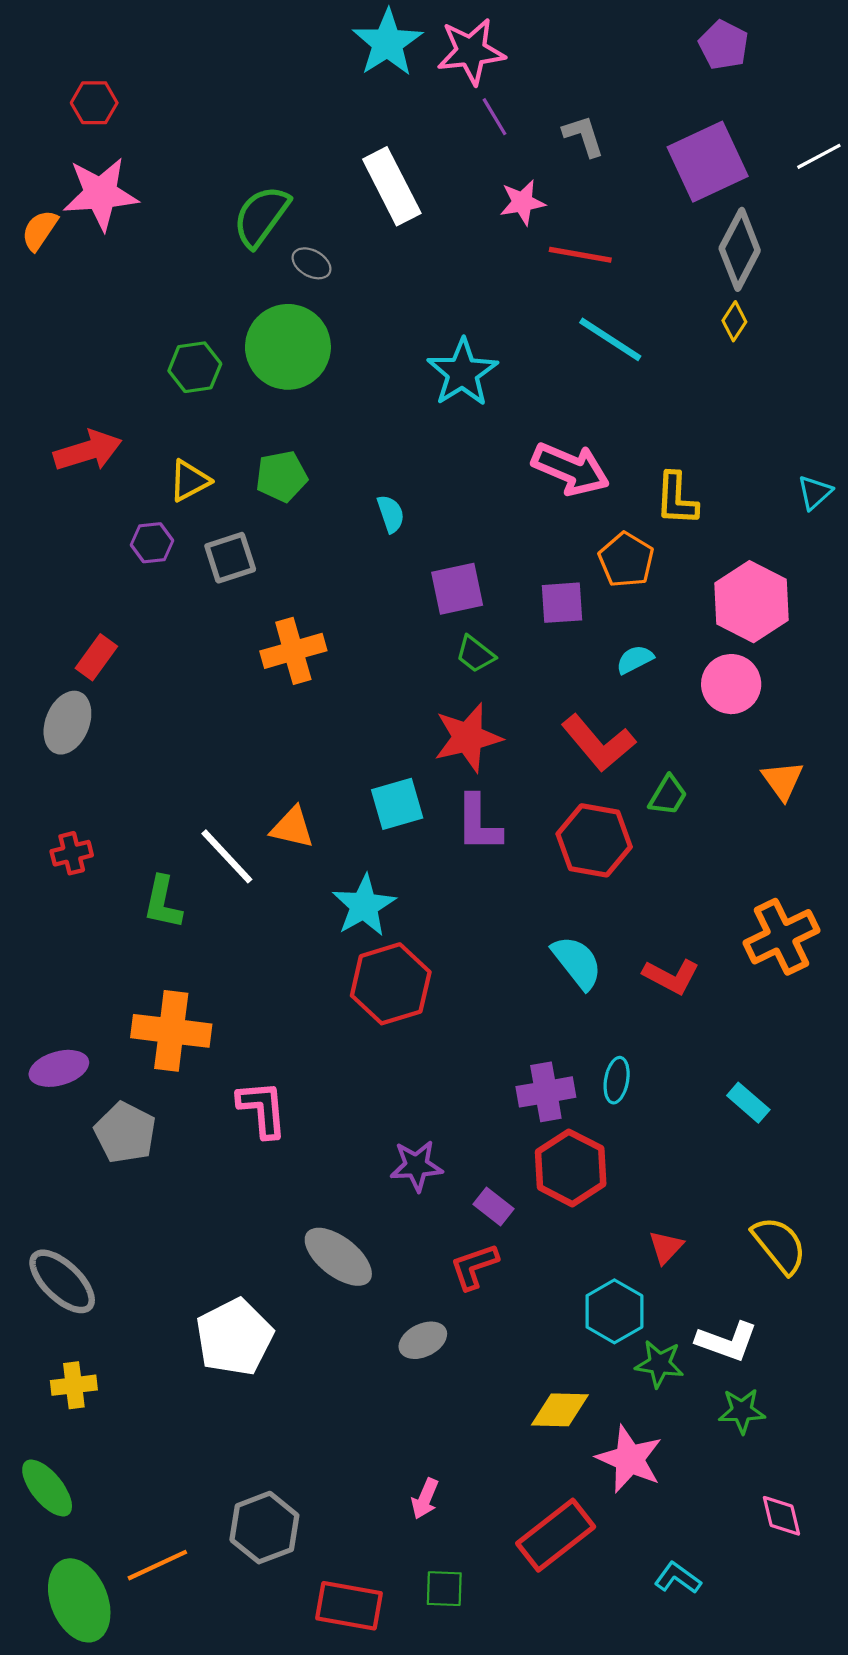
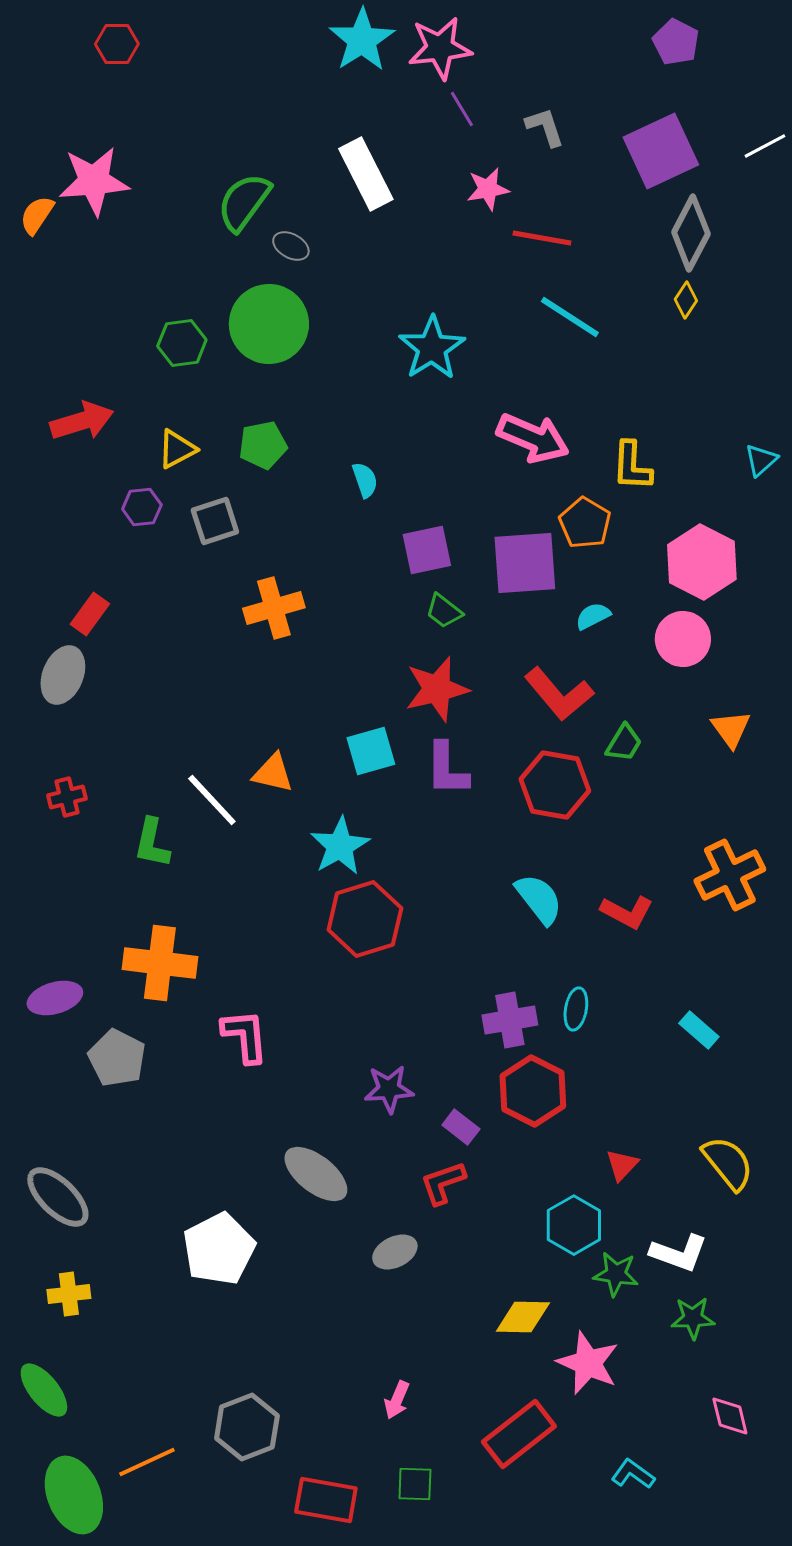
red hexagon: (94, 103) -> (117, 44), moved
purple square: (562, 603) -> (525, 563), size x1.6

